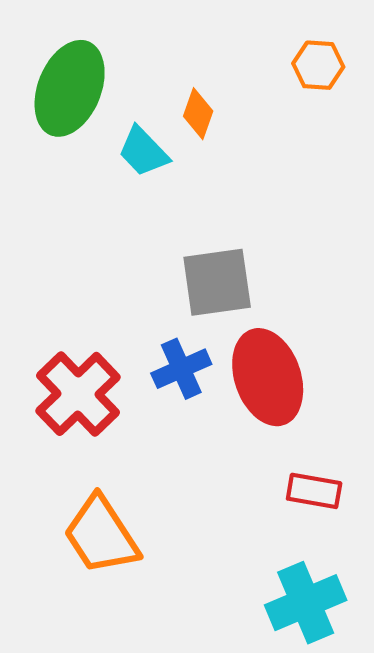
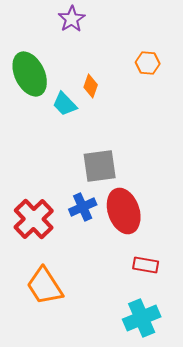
green ellipse: (70, 88) -> (30, 74), turned -48

